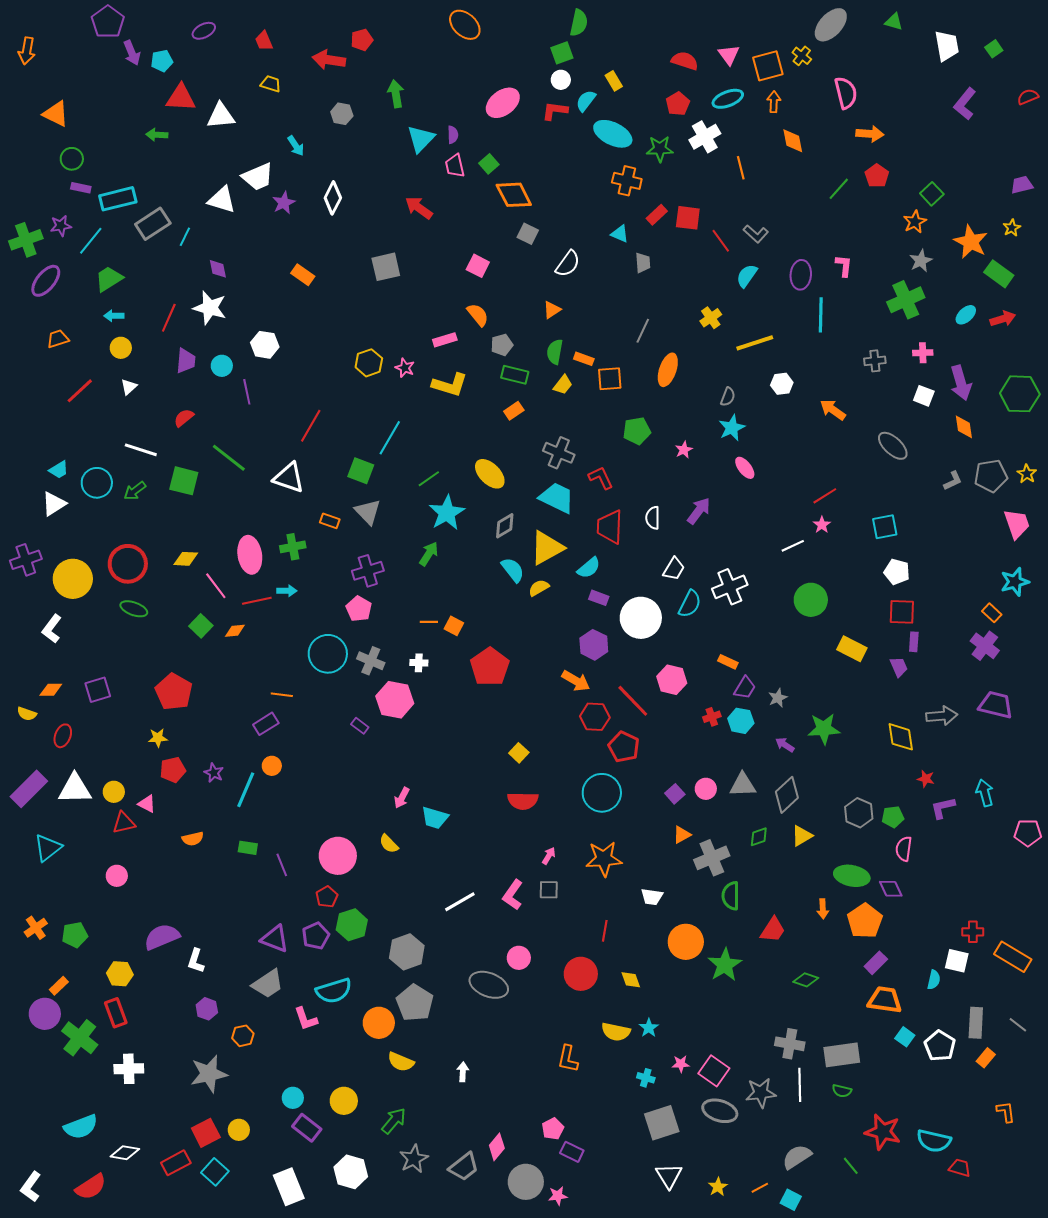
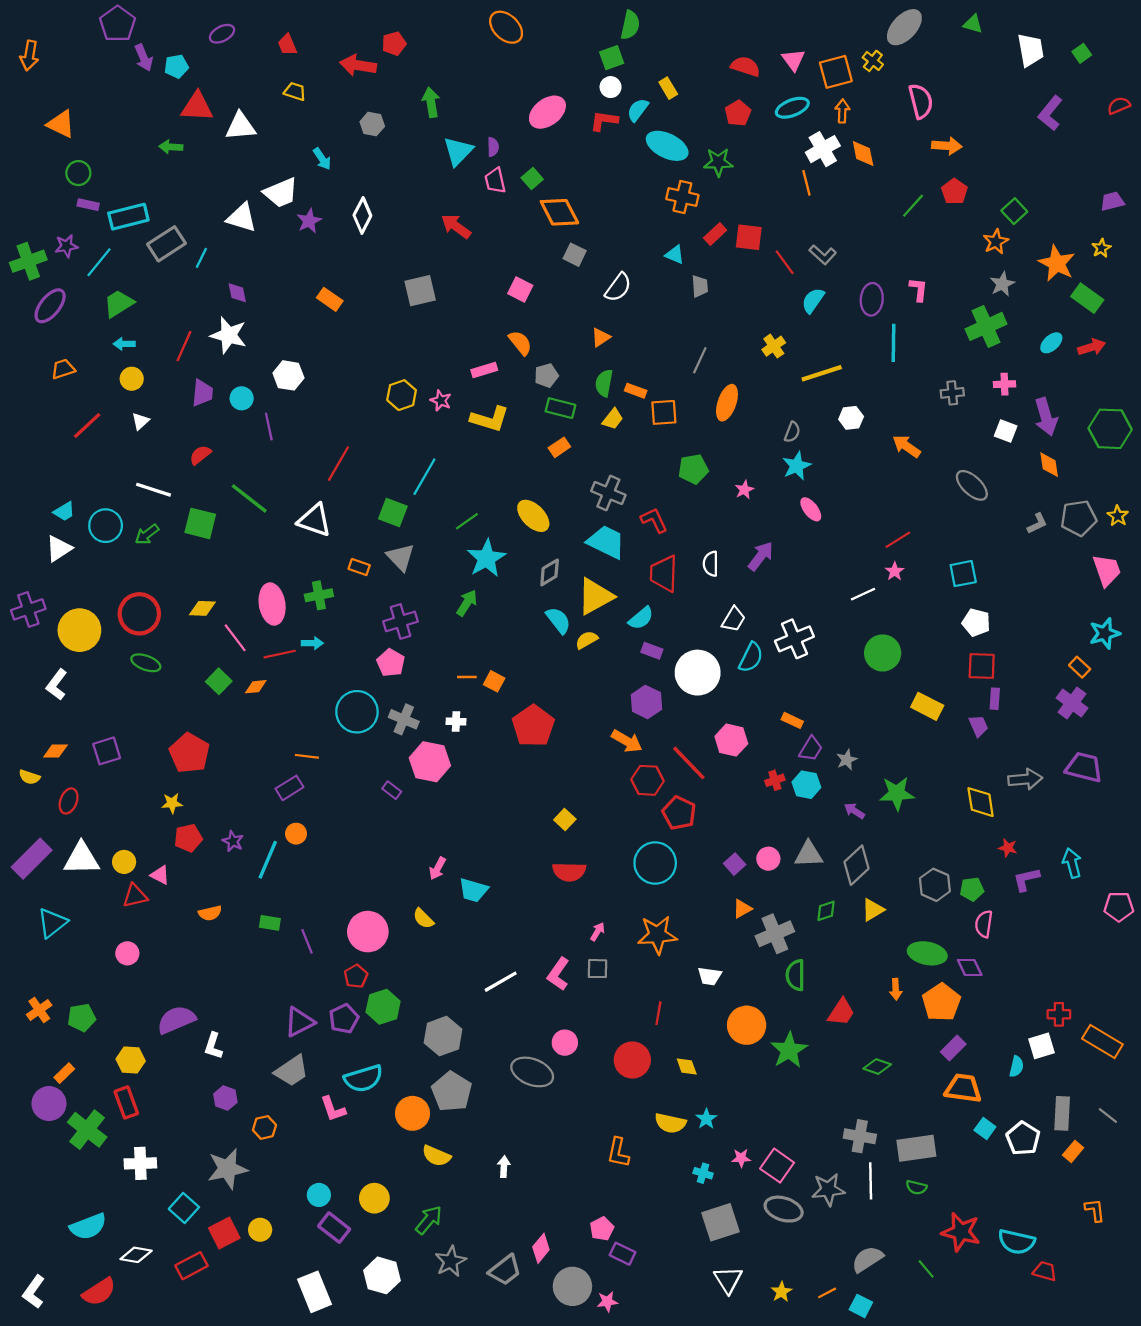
white cross: (705, 137) -> (823, 149), moved
purple triangle: (275, 939) -> (299, 1022), turned -48
white square: (957, 961) -> (1042, 1046), turned -30
cyan square: (215, 1172) -> (184, 1208), moved

